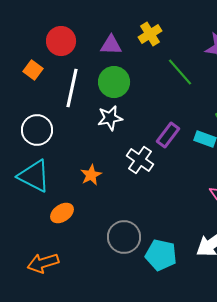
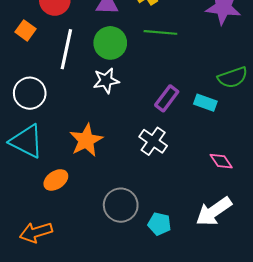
green line: (180, 72) -> (160, 32), moved, turned -44
white cross: (140, 160) -> (153, 141), moved
orange star: (91, 175) -> (86, 140), size x1.5
cyan pentagon: (161, 255) -> (159, 224), size x0.7

